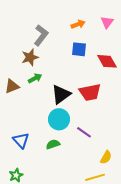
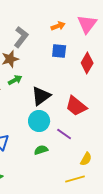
pink triangle: (107, 22) -> (87, 24), size x1.5
red diamond: (107, 61) -> (87, 63), turned 60
red trapezoid: (90, 92) -> (76, 106), moved, turned 50
green semicircle: (53, 144) -> (41, 150), moved

